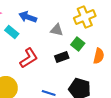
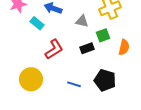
green square: (78, 44) -> (103, 35), turned 32

